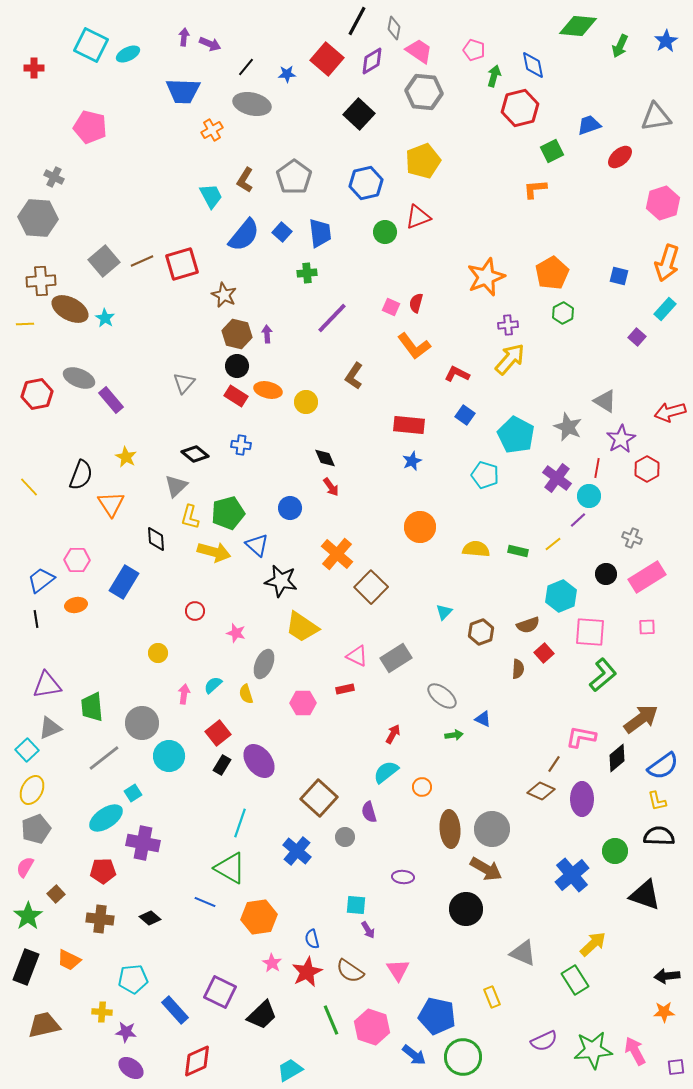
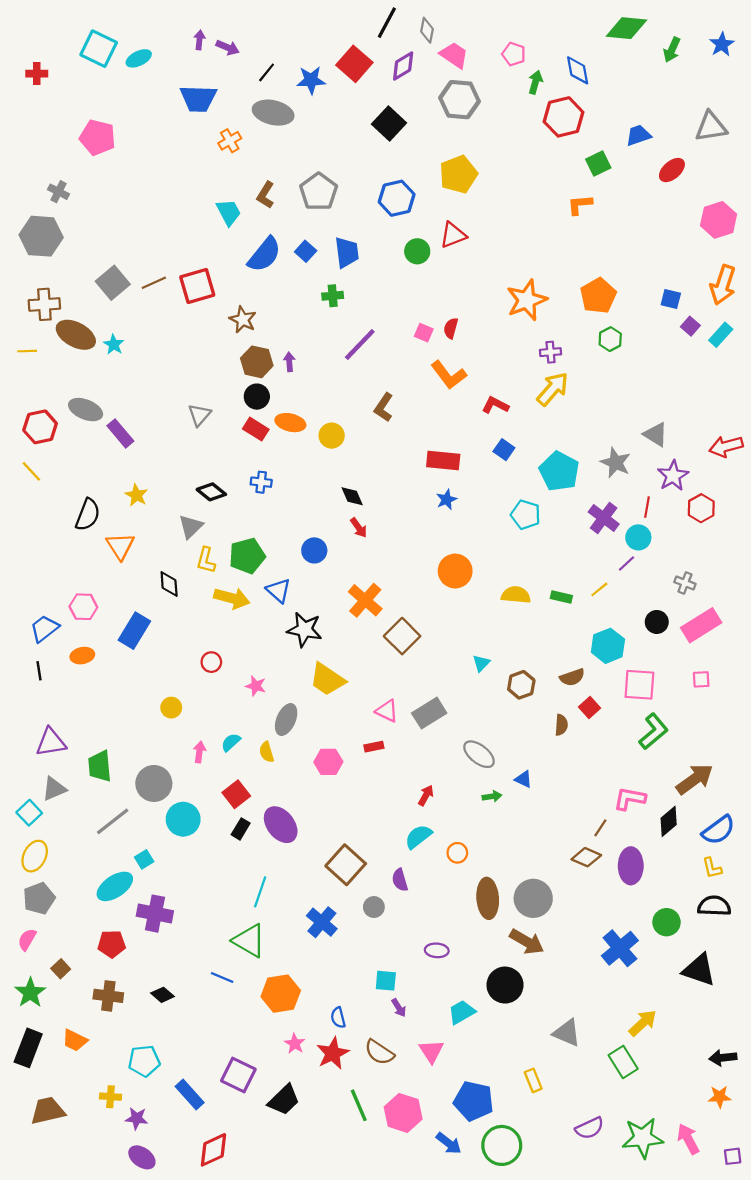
blue star: (287, 74) -> (311, 80), size x1.5
purple square: (637, 337) -> (690, 326), moved
yellow line: (29, 487) -> (31, 471), moved
cyan trapezoid: (290, 1070) -> (462, 1012), moved

